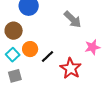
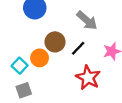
brown circle: (14, 31) -> (55, 42), moved
black line: (48, 56) -> (78, 48), moved

